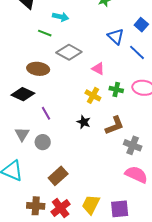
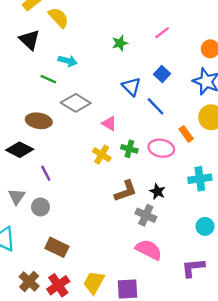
black star: (84, 122) -> (157, 191), moved
brown rectangle: (58, 176) -> (57, 247), turned 66
brown cross: (36, 206) -> (29, 281), turned 36

